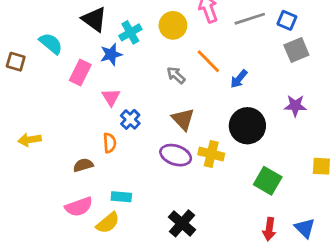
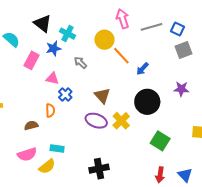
yellow circle: (173, 25) -> (104, 40), moved
cyan cross: (130, 32) -> (68, 34), turned -35
gray arrow: (176, 75) -> (80, 63), moved
pink triangle: (111, 97) -> (52, 78), turned -48
yellow cross: (211, 154) -> (121, 121), turned 30
black cross: (182, 223) -> (99, 169), turned 36

